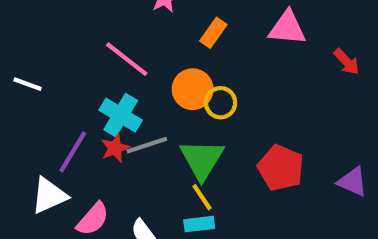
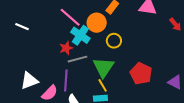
orange circle: (193, 89) -> (97, 23), moved
cyan cross: (121, 115) -> (80, 35), moved
red star: (115, 148) -> (66, 48), moved
purple line: (73, 152) -> (66, 80), moved, turned -30

